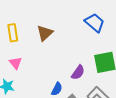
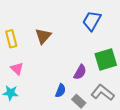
blue trapezoid: (95, 23) -> (92, 21), turned -95

